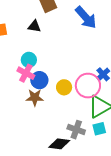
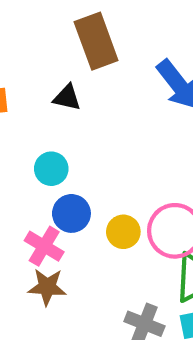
pink cross: (26, 73) -> (44, 246), moved
brown star: (35, 98) -> (47, 287), moved

